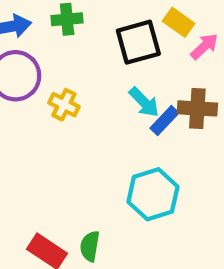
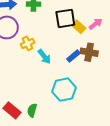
yellow rectangle: (179, 22) -> (79, 27), moved
cyan arrow: (144, 102) -> (44, 57), moved
yellow cross: (64, 105) -> (28, 43), turned 32

